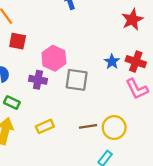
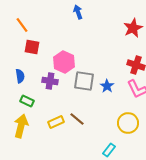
blue star: (112, 62) -> (107, 86), moved
brown line: (88, 126) -> (77, 119), moved, turned 49
yellow circle: (114, 128) -> (128, 123), moved

